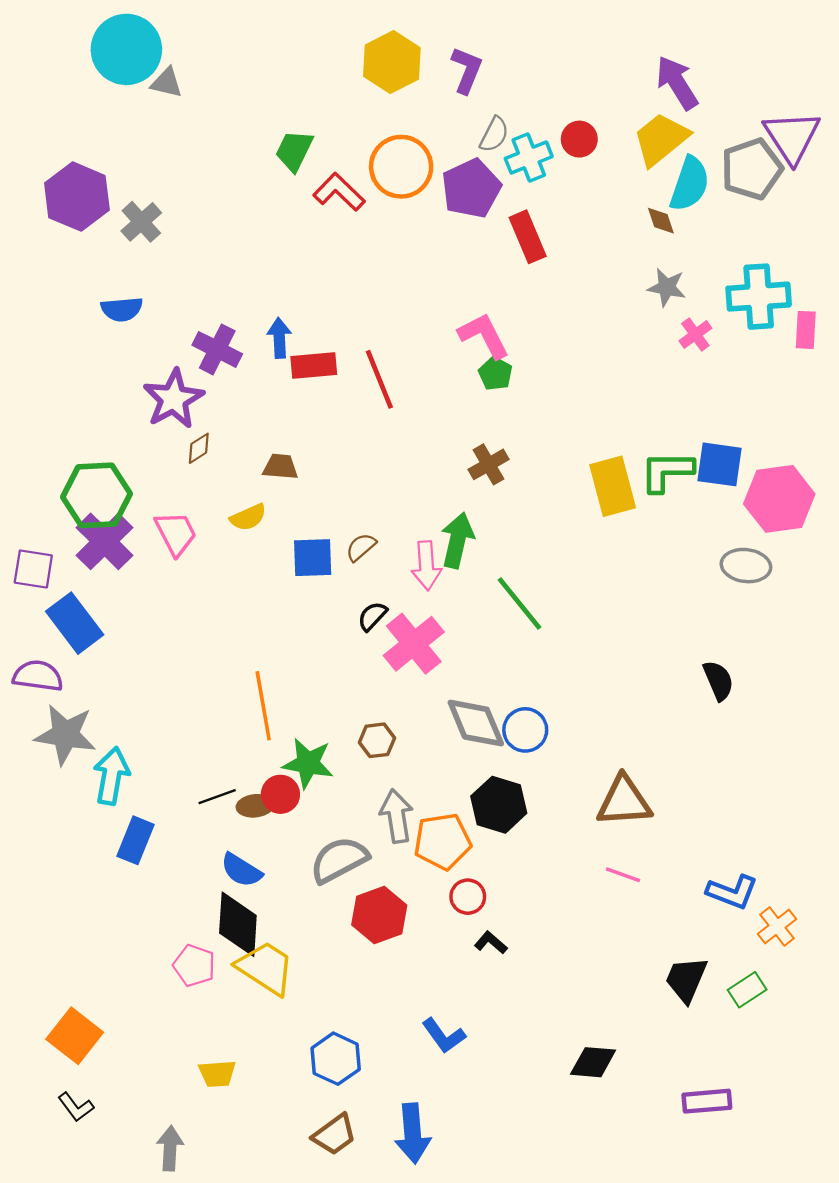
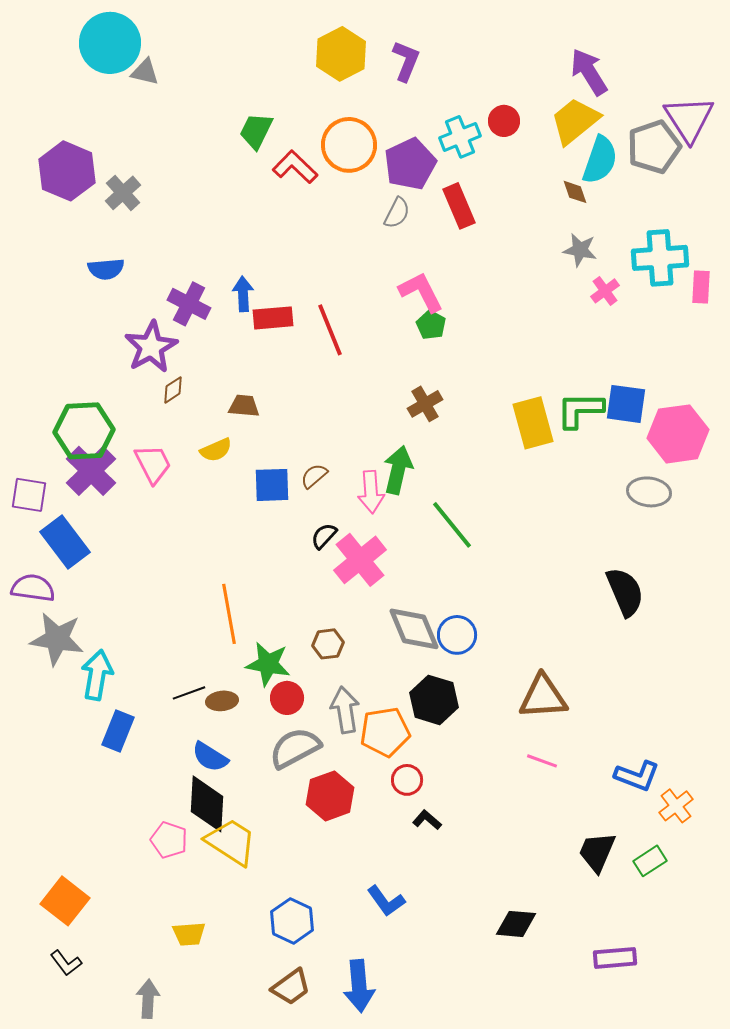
gray semicircle: (494, 134) -> (397, 213), moved
black semicircle: (718, 681) -> (625, 592), size x1.4
red circle: (280, 794) -> (287, 698), moved

